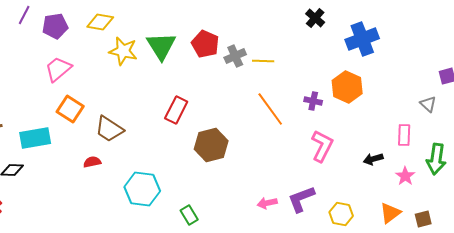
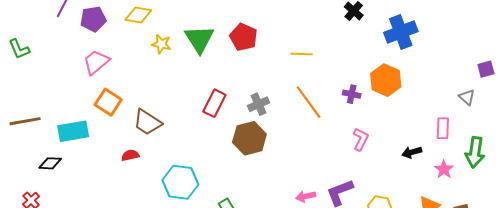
yellow star: (123, 51) -> (161, 44), size x0.7
gray cross: (235, 56) -> (259, 104), moved
pink L-shape: (322, 146) -> (361, 139), size x0.7

